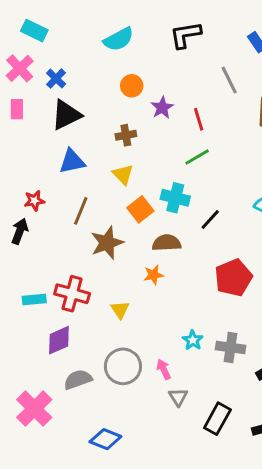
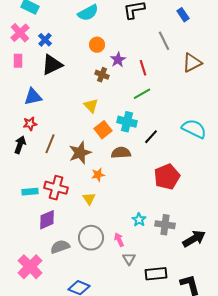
brown cross: (126, 135) -> (102, 75), moved, turned 32
blue triangle: (72, 161) -> (33, 97), moved
brown line: (81, 211) -> (50, 144), moved
orange star: (153, 275) -> (98, 175), moved
black rectangle: (217, 419) -> (156, 274), turned 55

